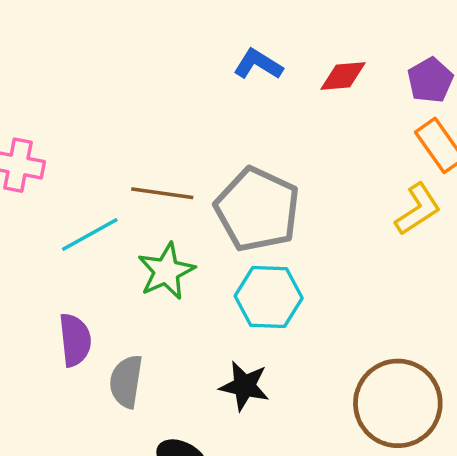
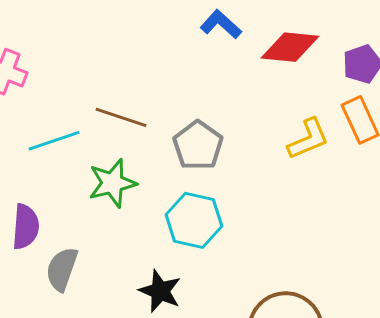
red diamond: (343, 76) -> (290, 47), size x1.4
gray pentagon: (257, 209) -> (198, 145), size x0.7
yellow L-shape: (418, 209) -> (308, 139), moved

